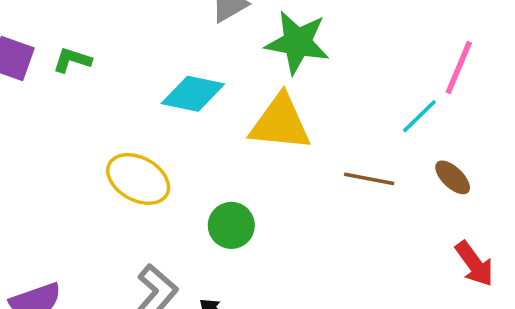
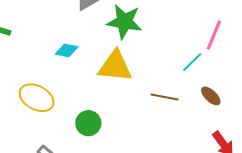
cyan diamond: (193, 94) -> (67, 50), size x0.7

